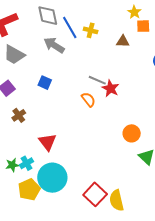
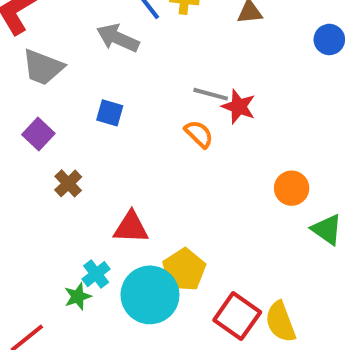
red triangle: (47, 142) -> (131, 227), turned -42
green star: (12, 165) -> (78, 296), moved
yellow pentagon: (29, 190) -> (184, 270), moved

